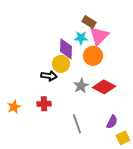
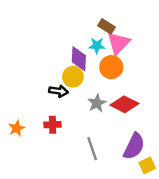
purple semicircle: (112, 122) -> (134, 146), size x1.6

